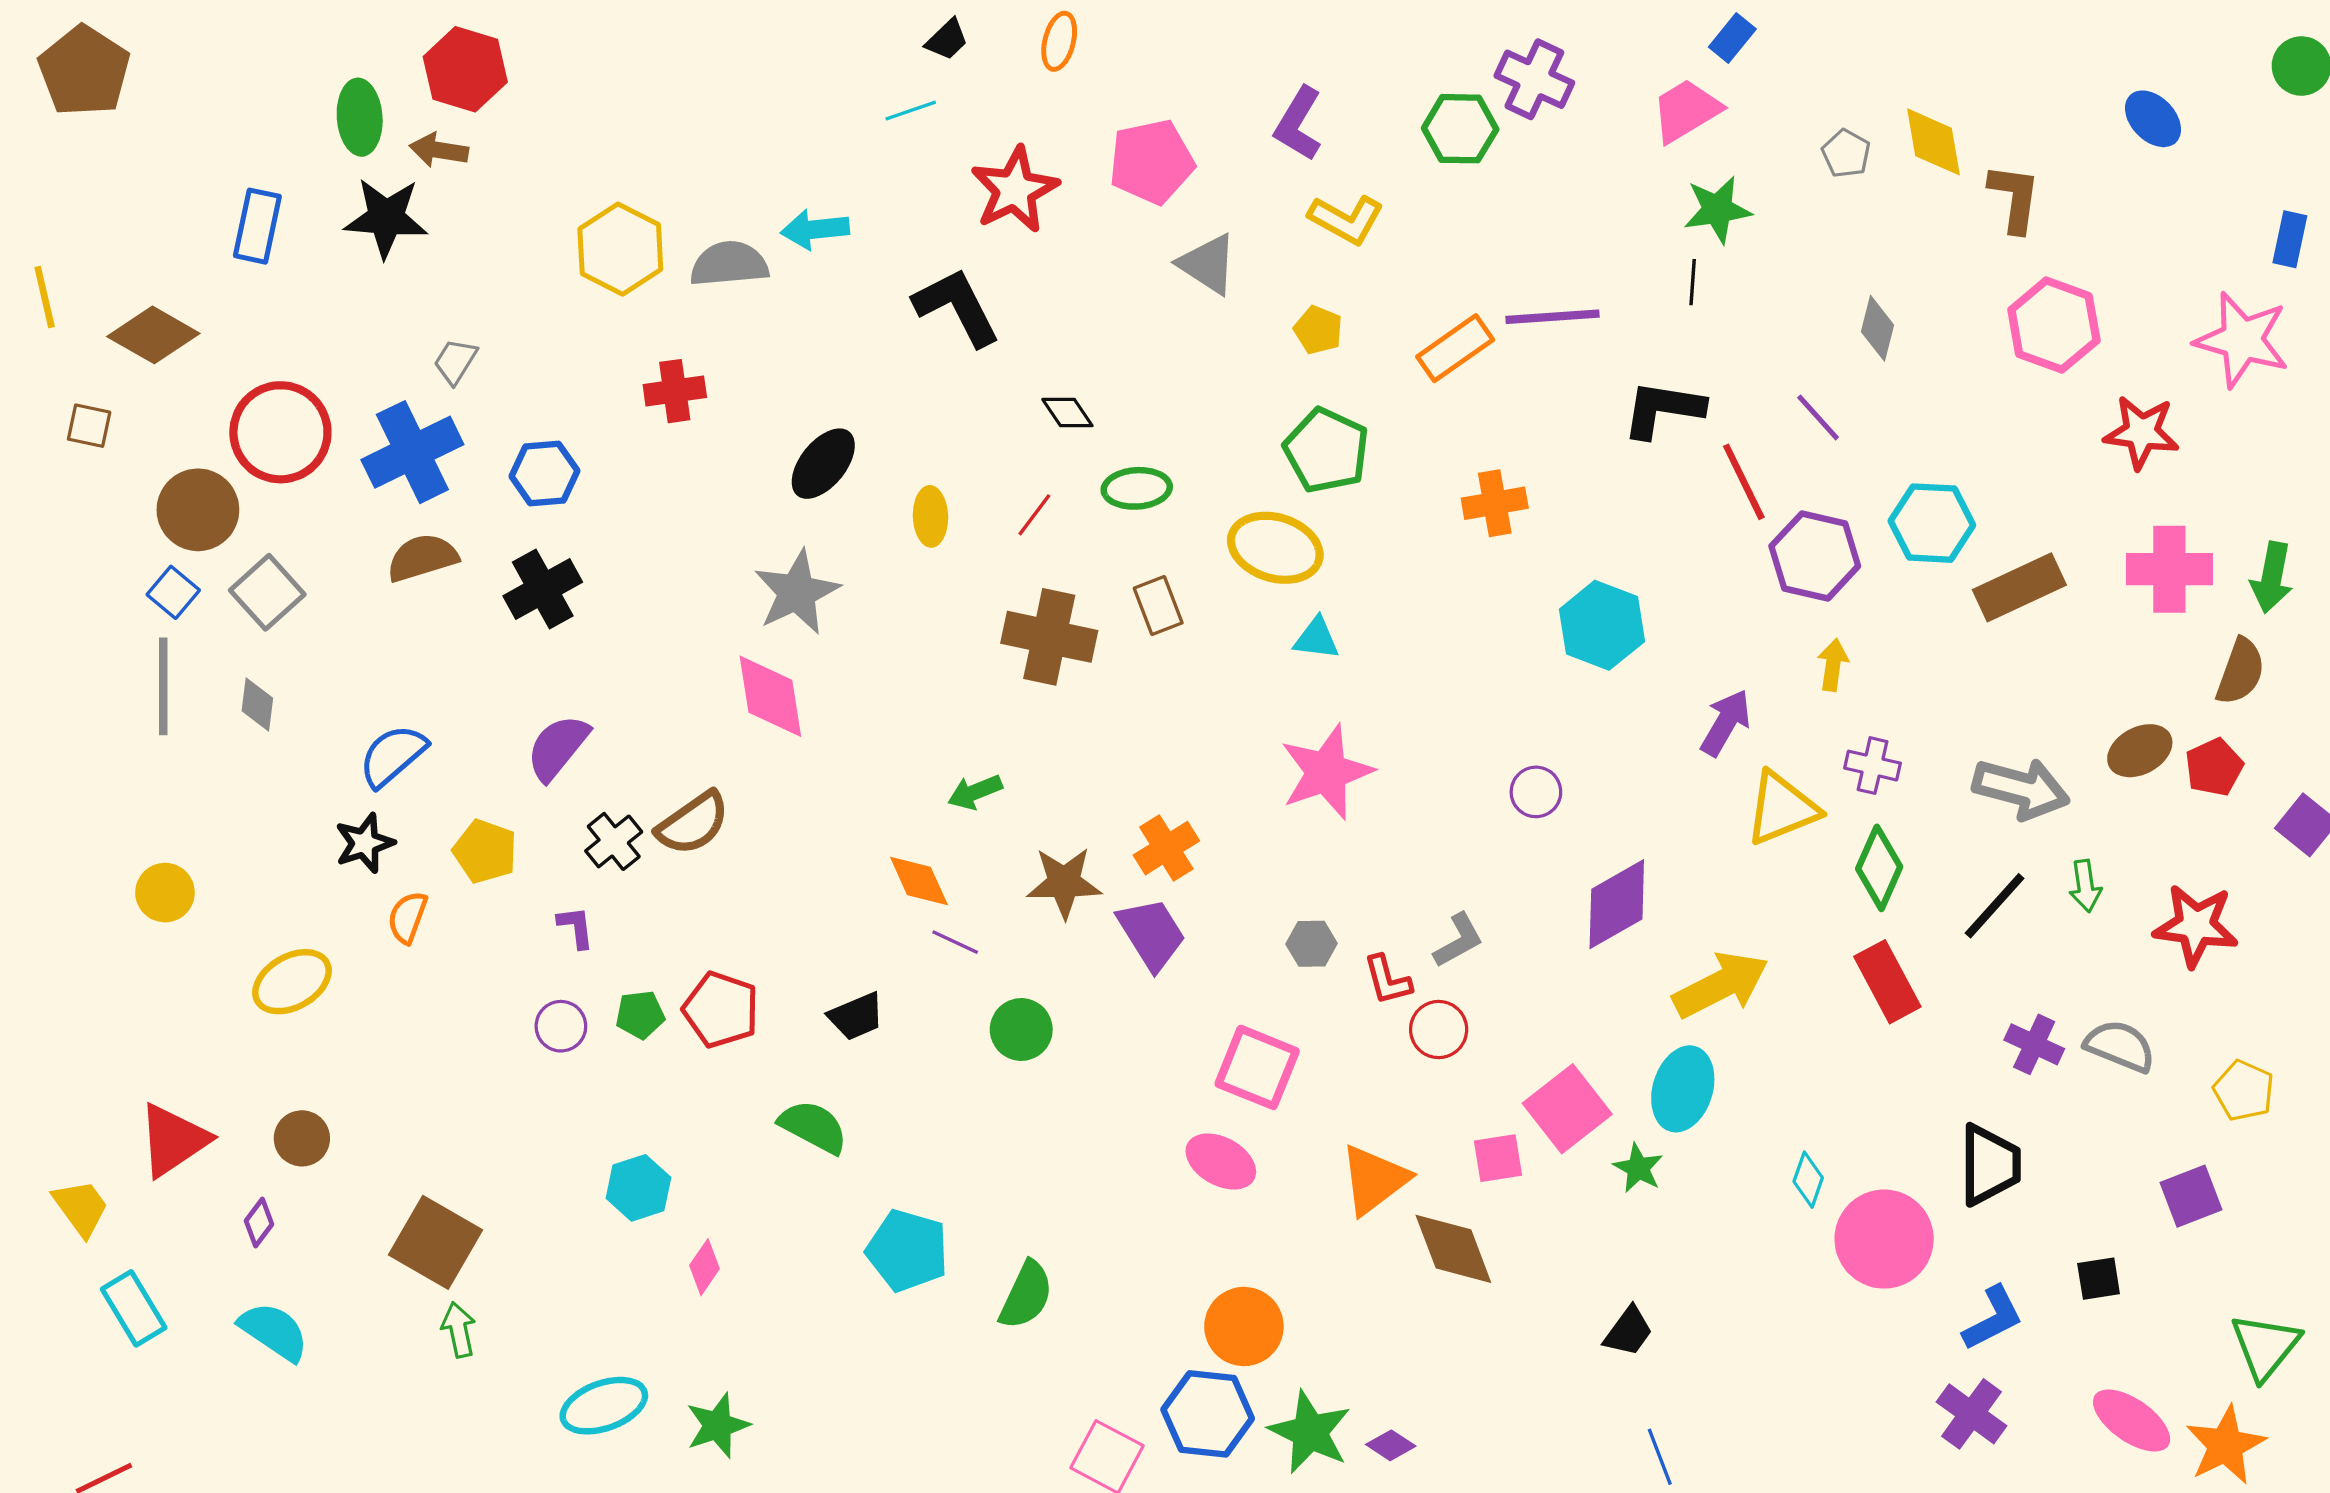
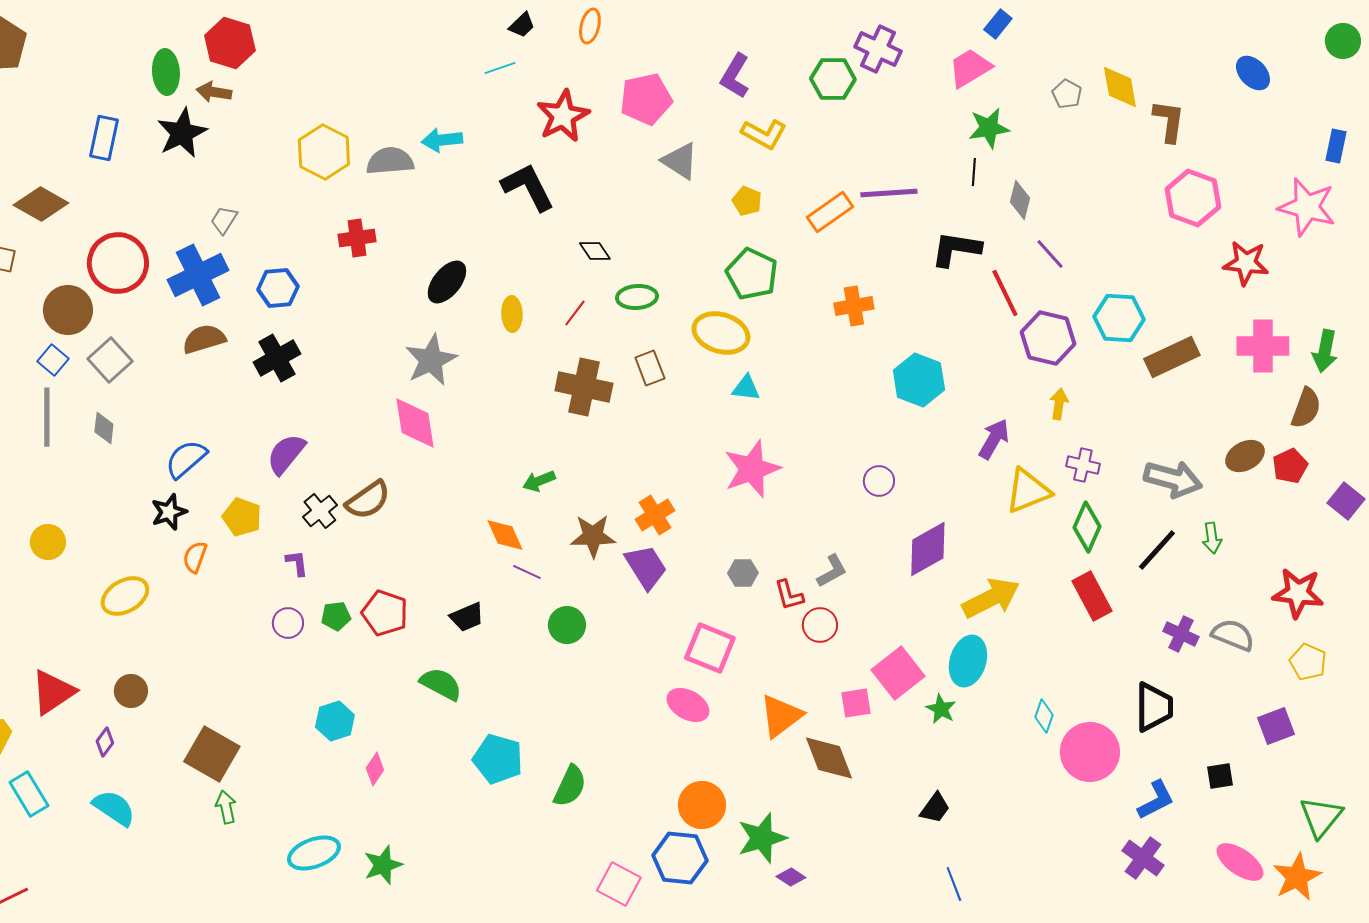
black star: (386, 218) -> (182, 133), turned -30
gray diamond: (1877, 328) -> (1020, 200), moved
red star: (2196, 926) -> (1298, 593), moved
green star: (1310, 1432) -> (762, 838), moved, turned 30

